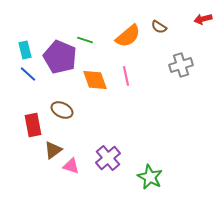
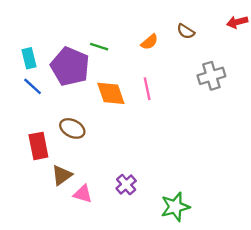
orange semicircle: (128, 36) -> (149, 42), size x0.6
purple cross: (108, 158) -> (126, 185), size x0.7
green star: (150, 177) -> (175, 207), turned 30

